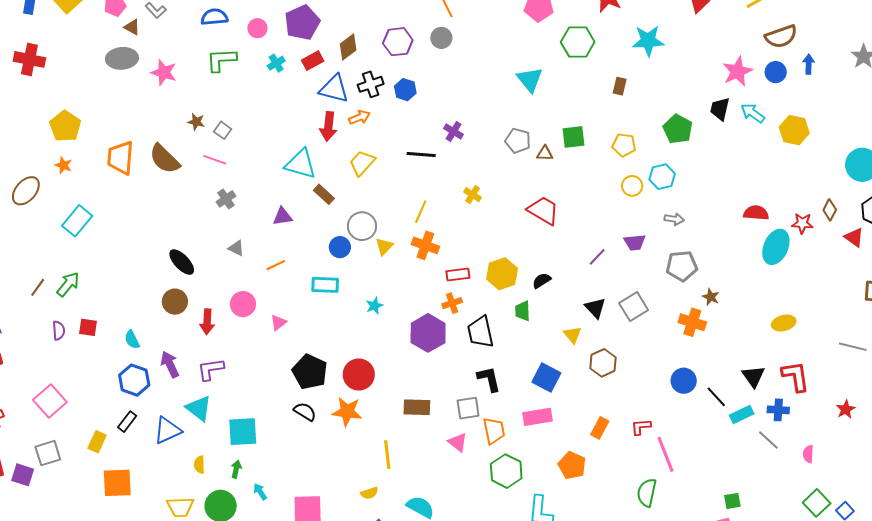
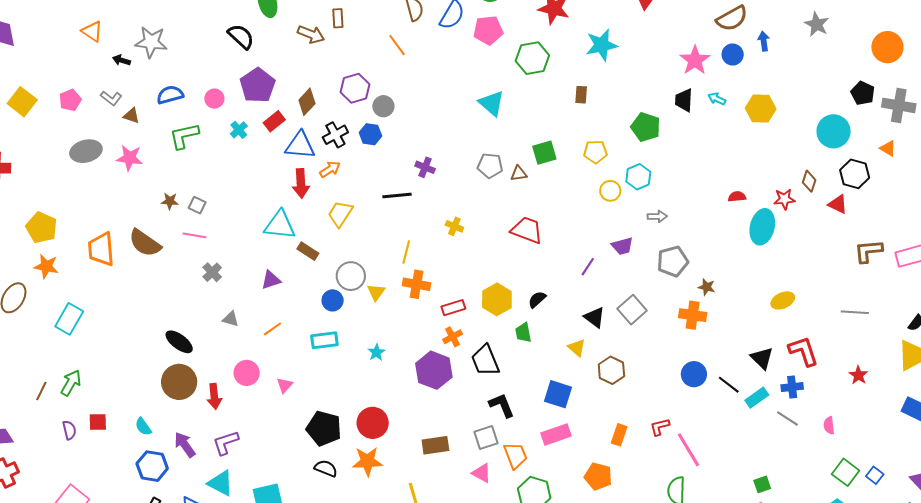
brown triangle: (132, 27) -> (131, 116), moved
gray circle: (441, 38) -> (383, 106), moved
cyan arrow: (753, 113) -> (717, 99), size x0.7
orange star: (63, 165) -> (46, 266), size x1.4
red semicircle: (756, 213) -> (737, 197), size x0.7
brown circle: (175, 302) -> (179, 382), size x1.4

